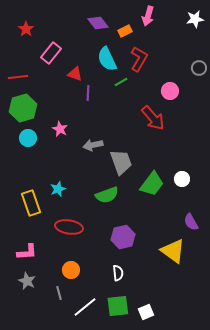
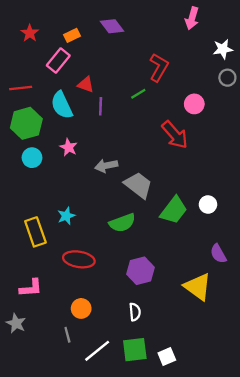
pink arrow: (148, 16) -> (192, 18), moved
white star: (195, 19) -> (223, 49), moved
orange rectangle: (125, 31) -> (72, 35), moved
cyan semicircle: (107, 59) -> (62, 105), moved
gray trapezoid: (121, 162) -> (138, 185), turned -32
gray star: (27, 281) -> (16, 323), moved

